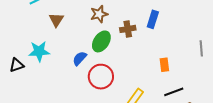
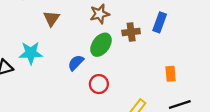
red circle: (101, 77) -> (99, 84), size x0.7

